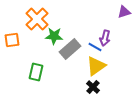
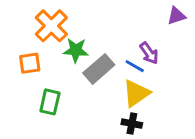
purple arrow: (105, 38) -> (149, 53), turned -49
orange square: (12, 40) -> (30, 63), moved
black cross: (93, 87) -> (132, 124), turned -32

